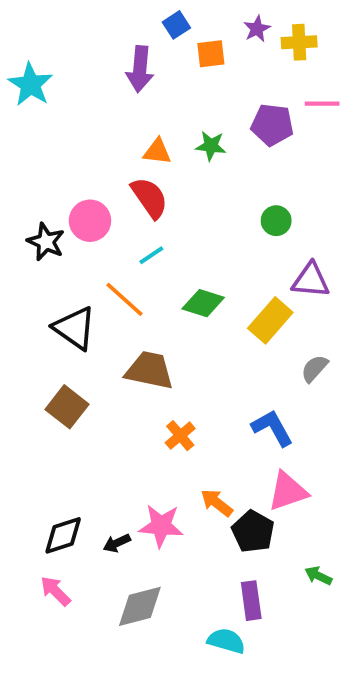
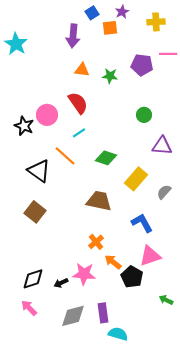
purple star: (257, 29) -> (122, 12), moved
orange triangle: (157, 152) -> (82, 70), moved
yellow rectangle: (270, 320) -> (136, 179), moved
brown trapezoid: (149, 370) -> (99, 201), moved
orange cross: (180, 436) -> (96, 242), moved
purple rectangle: (251, 601) -> (103, 313), moved

